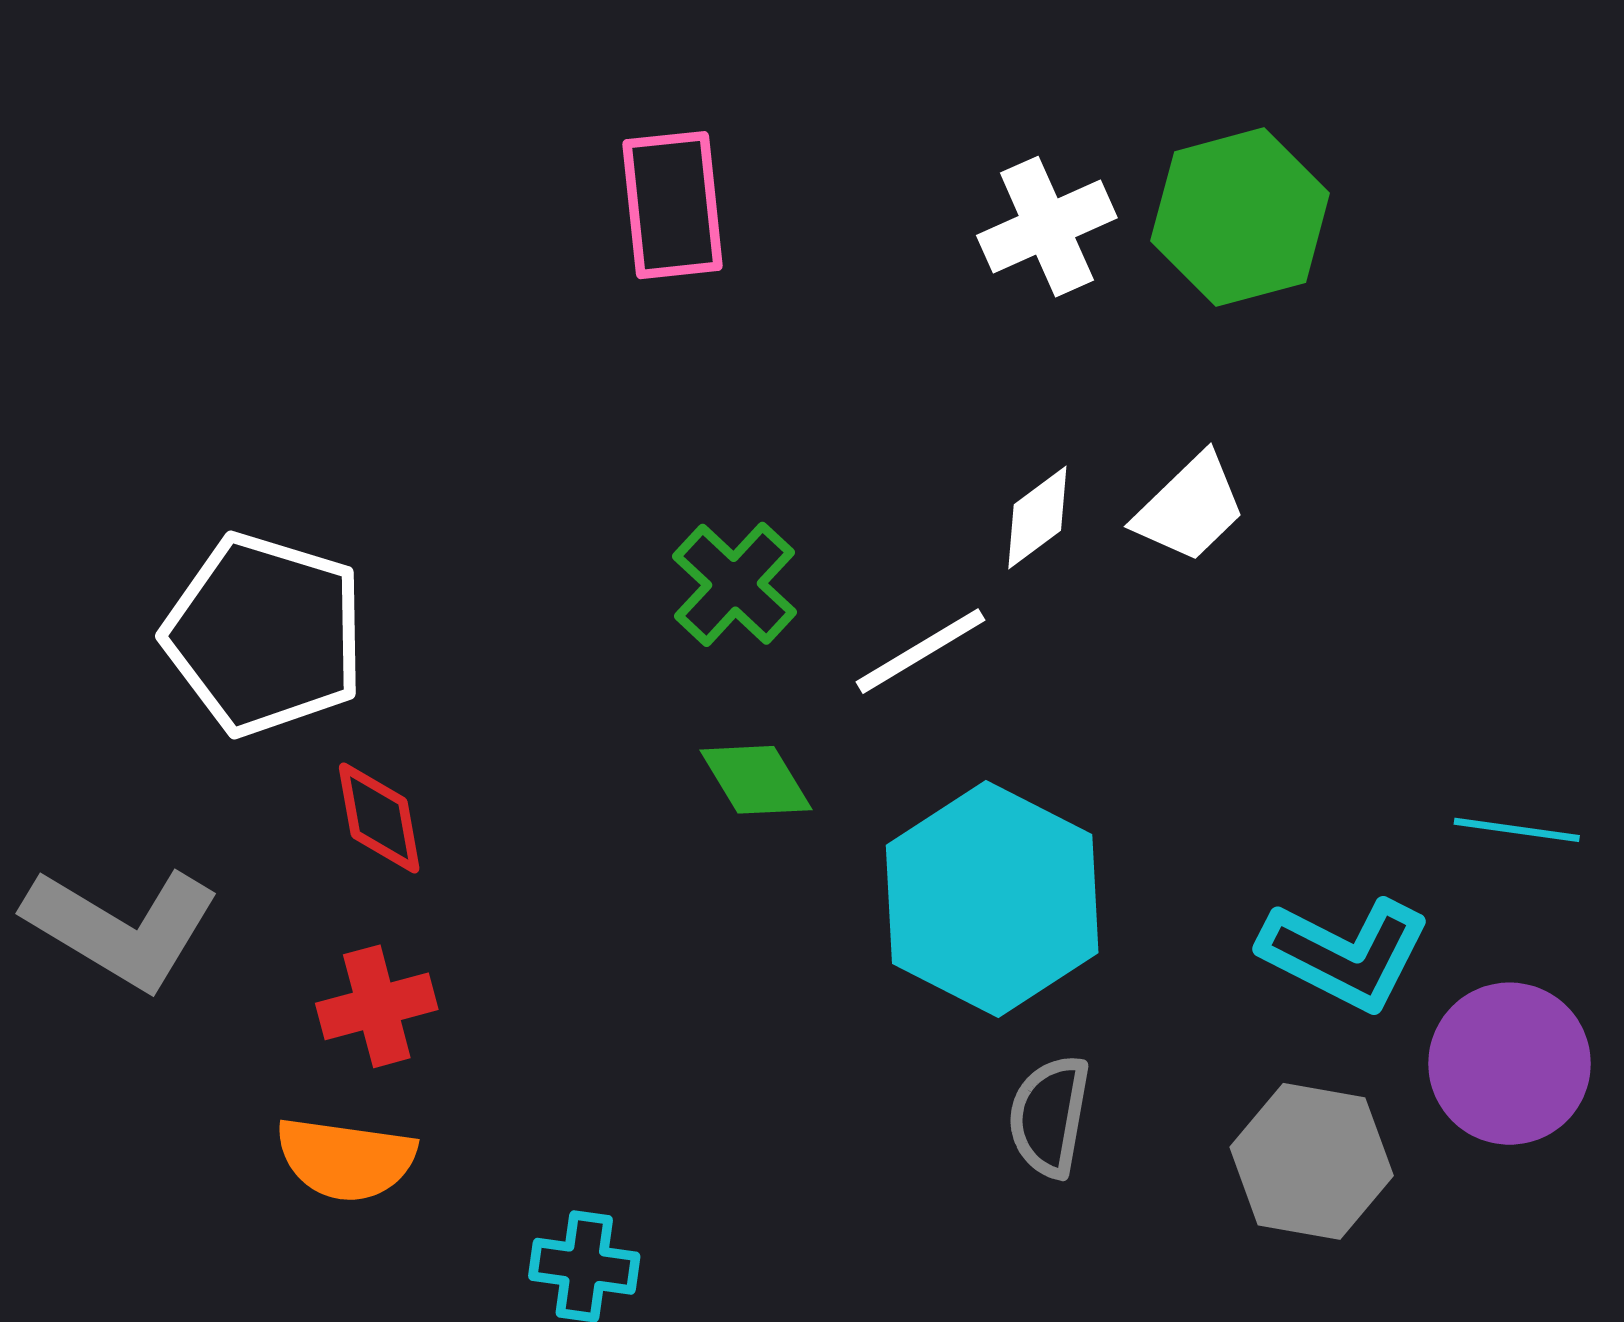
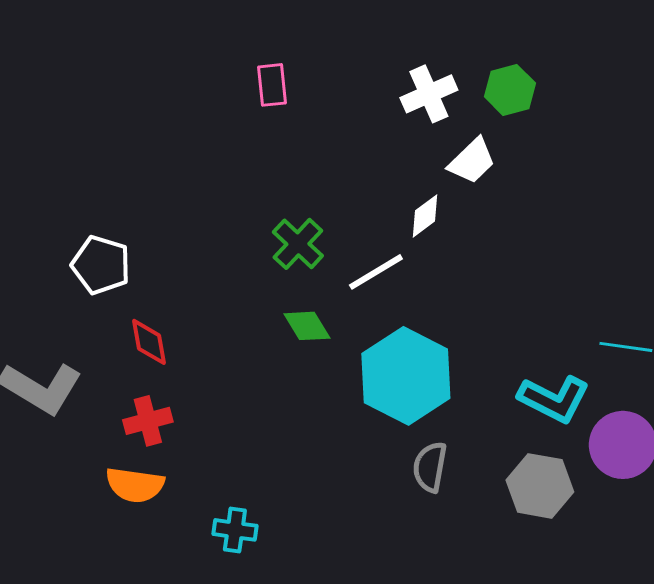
pink rectangle: (672, 205) -> (272, 85), size x0.7
green hexagon: (1240, 217) -> (510, 90), size x0.7
white trapezoid: (1190, 508) -> (472, 161), moved
white pentagon: (265, 634) -> (101, 265), size x0.7

